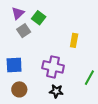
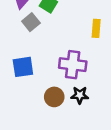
brown circle: (19, 89) -> (54, 97), moved

